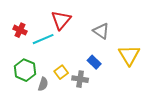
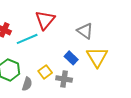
yellow triangle: (129, 55) -> (97, 57), moved
blue rectangle: (94, 62) -> (71, 58), moved

